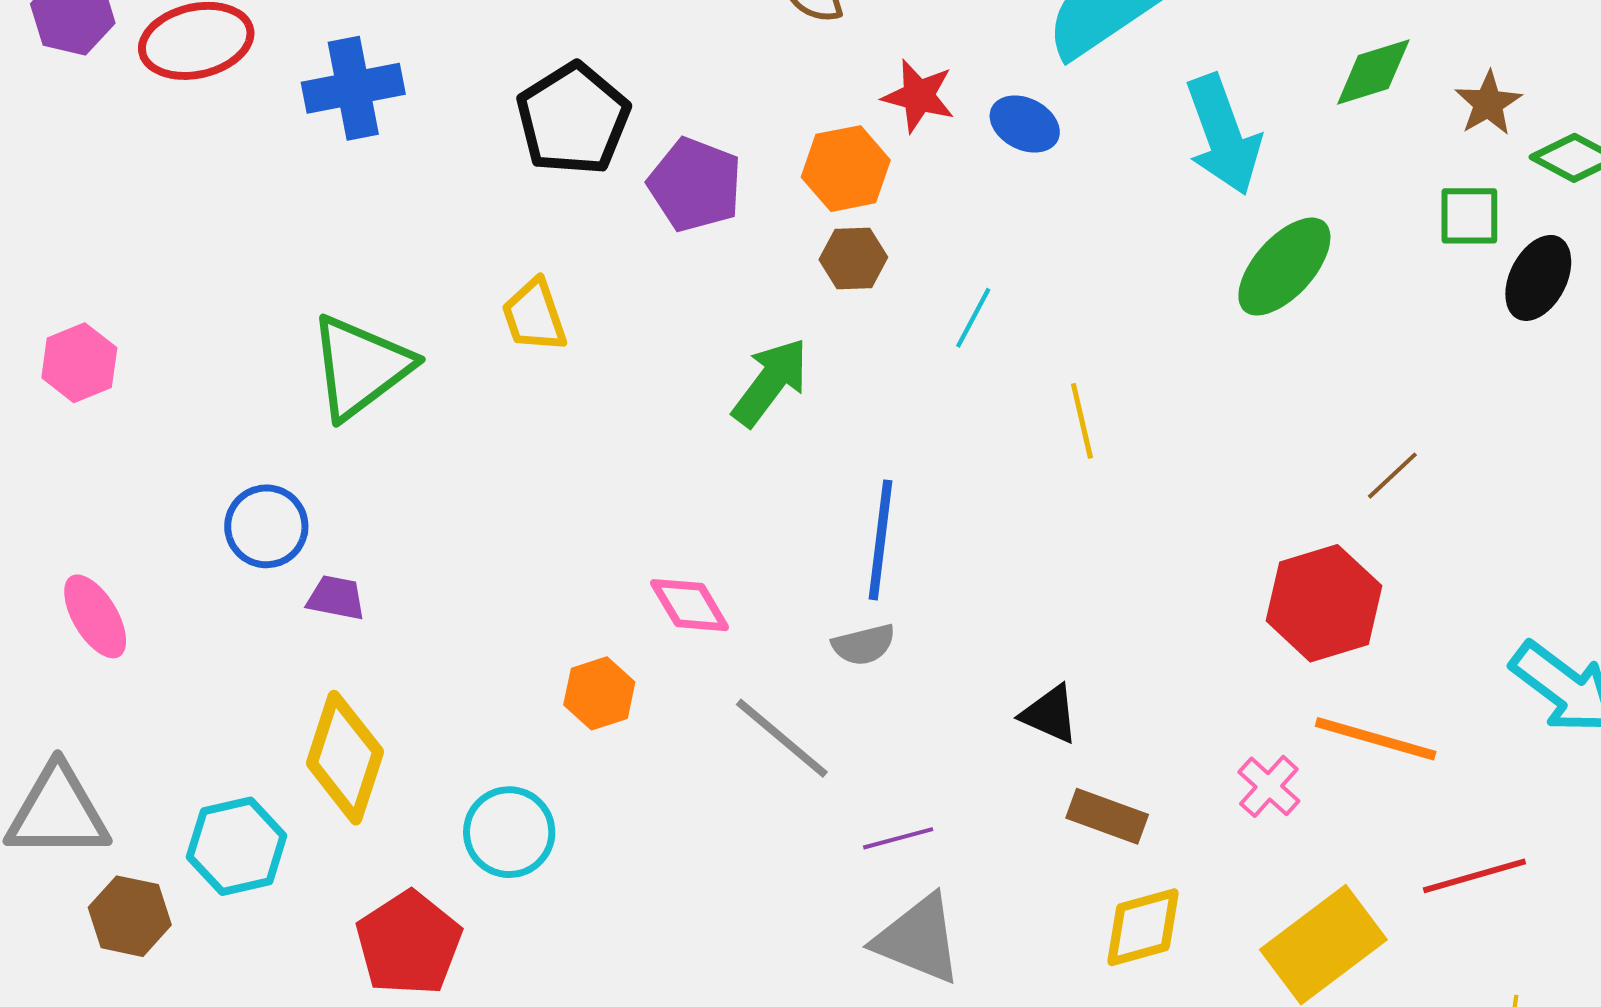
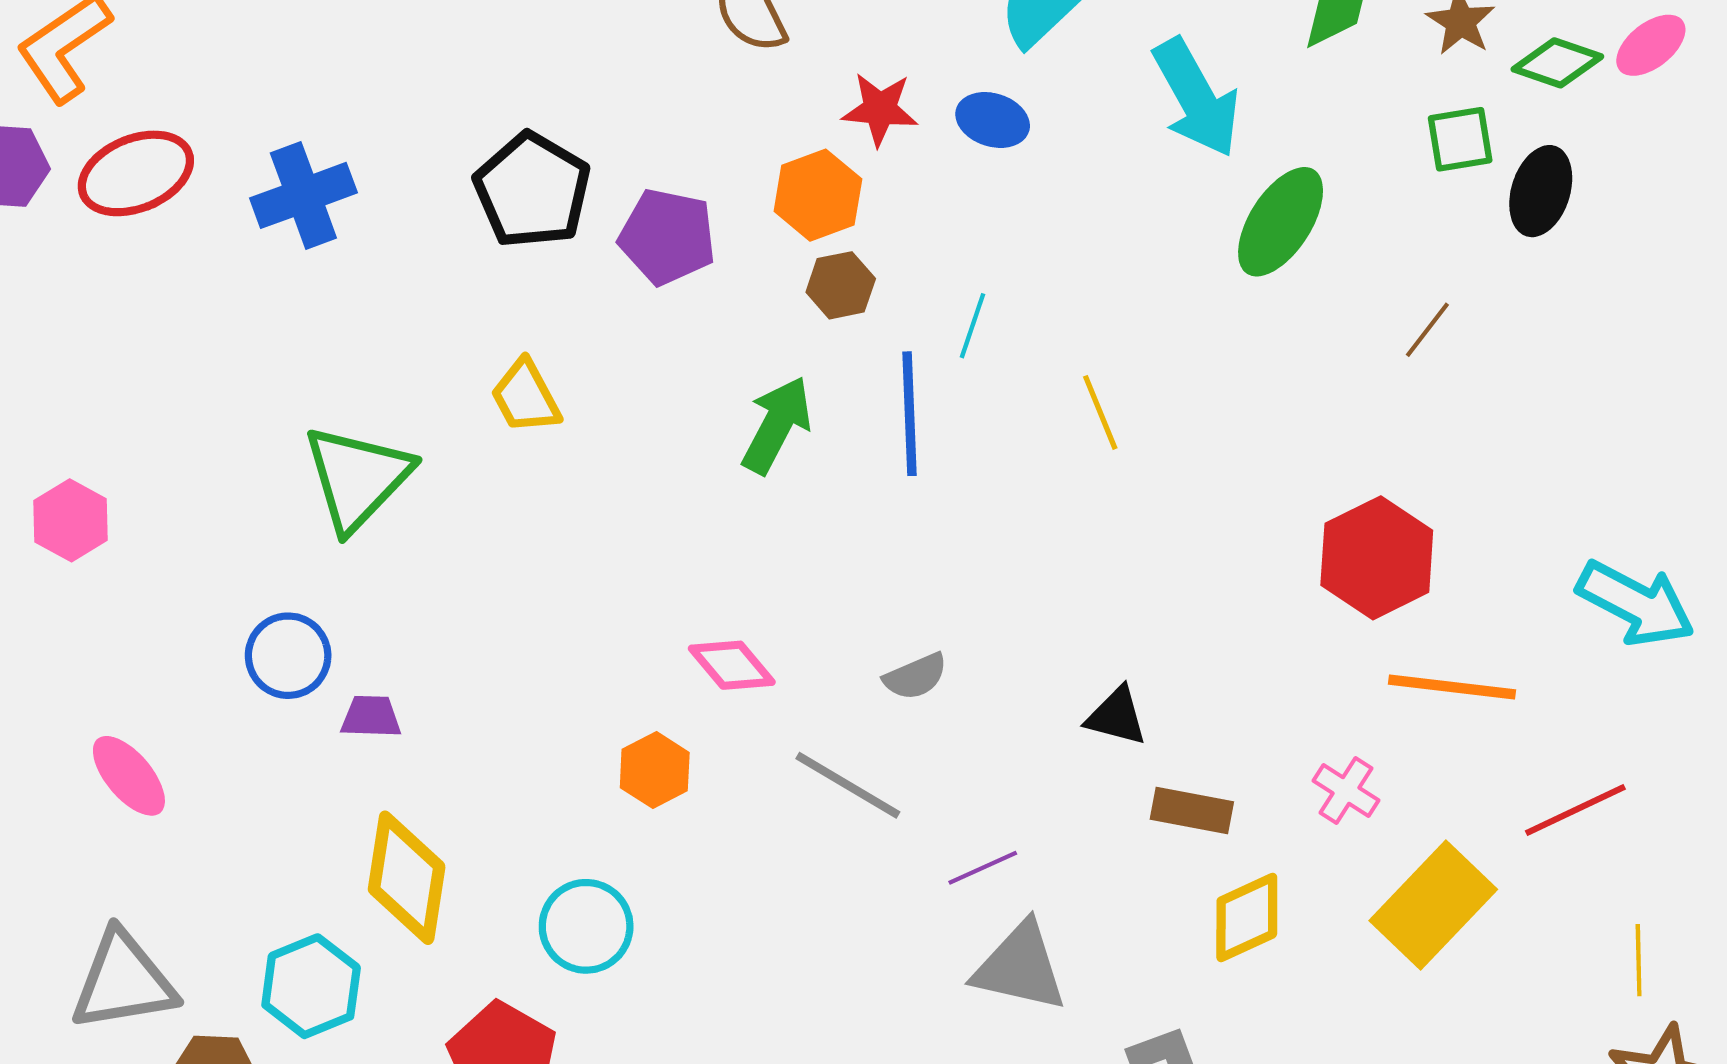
brown line: (1392, 476) -> (1427, 330), moved
blue line: (880, 540) -> (910, 414), moved
pink cross: (1269, 786) -> (1346, 790), moved

